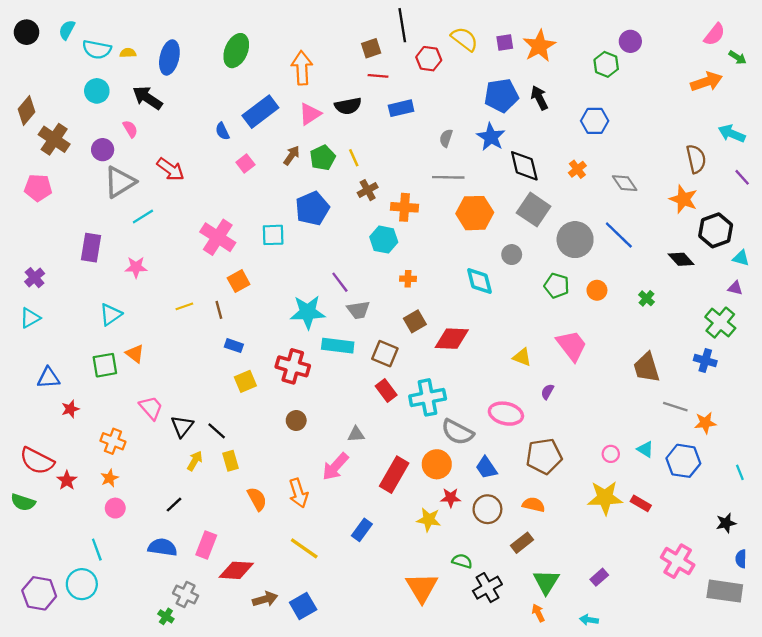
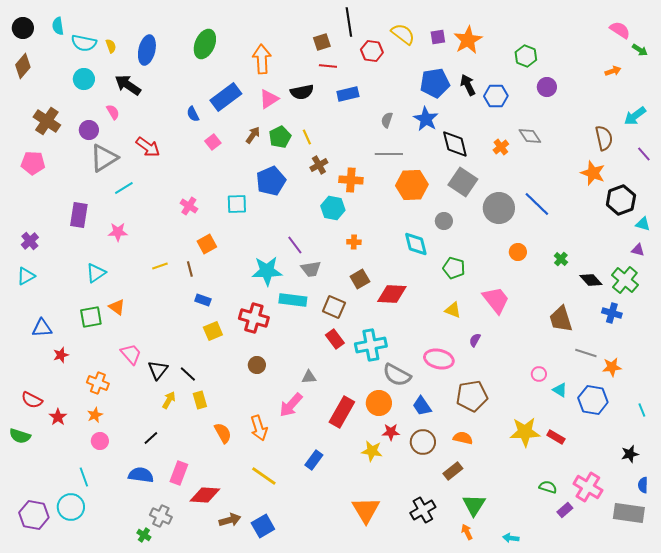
cyan semicircle: (67, 30) -> (58, 26), turned -36
pink semicircle: (714, 34) -> (620, 30), turned -95
purple circle: (630, 41) -> (547, 87), moved
yellow semicircle: (128, 53) -> (111, 46), turned 72
orange arrow: (706, 82) -> (613, 71), size x0.6
brown diamond: (27, 110) -> (23, 66), moved
blue hexagon: (595, 121) -> (496, 96), moved
cyan arrow: (732, 134) -> (635, 116), turned -60
gray diamond: (625, 183) -> (530, 136), moved
pink cross: (218, 237) -> (189, 206), size x0.6
black diamond: (681, 259) -> (591, 280), moved
green pentagon: (557, 286) -> (454, 268), moved
pink circle: (611, 454) -> (539, 374), moved
red semicircle: (37, 461) -> (32, 400), size x0.7
green semicircle: (462, 561) -> (548, 487), moved
purple rectangle: (599, 577) -> (565, 510), moved

